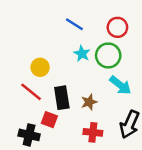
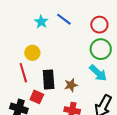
cyan star: (82, 54) -> (41, 22), moved
green circle: (108, 55) -> (101, 49), moved
red line: (31, 92) -> (23, 73), turned 30

